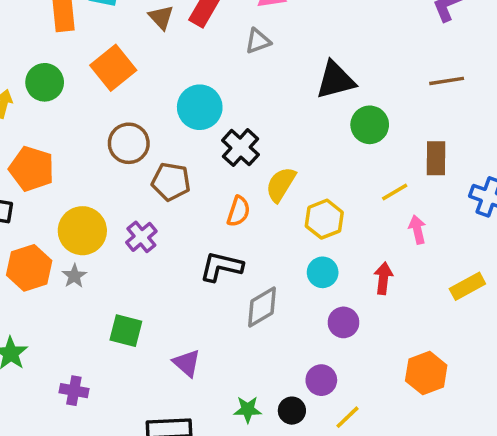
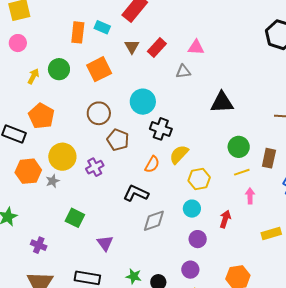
green circle: (370, 125) -> (239, 147), moved
black cross: (240, 148) -> (161, 129), turned -35
purple circle: (321, 380) -> (190, 270), moved

